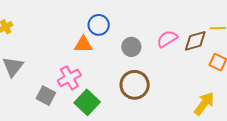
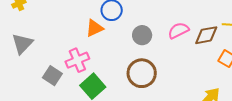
orange triangle: (83, 44) -> (94, 28), turned -30

